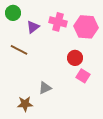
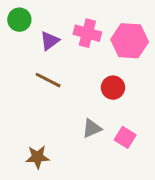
brown line: (19, 50) -> (48, 80), moved
pink square: (83, 76) -> (125, 137), moved
gray triangle: (45, 88) -> (92, 128), moved

